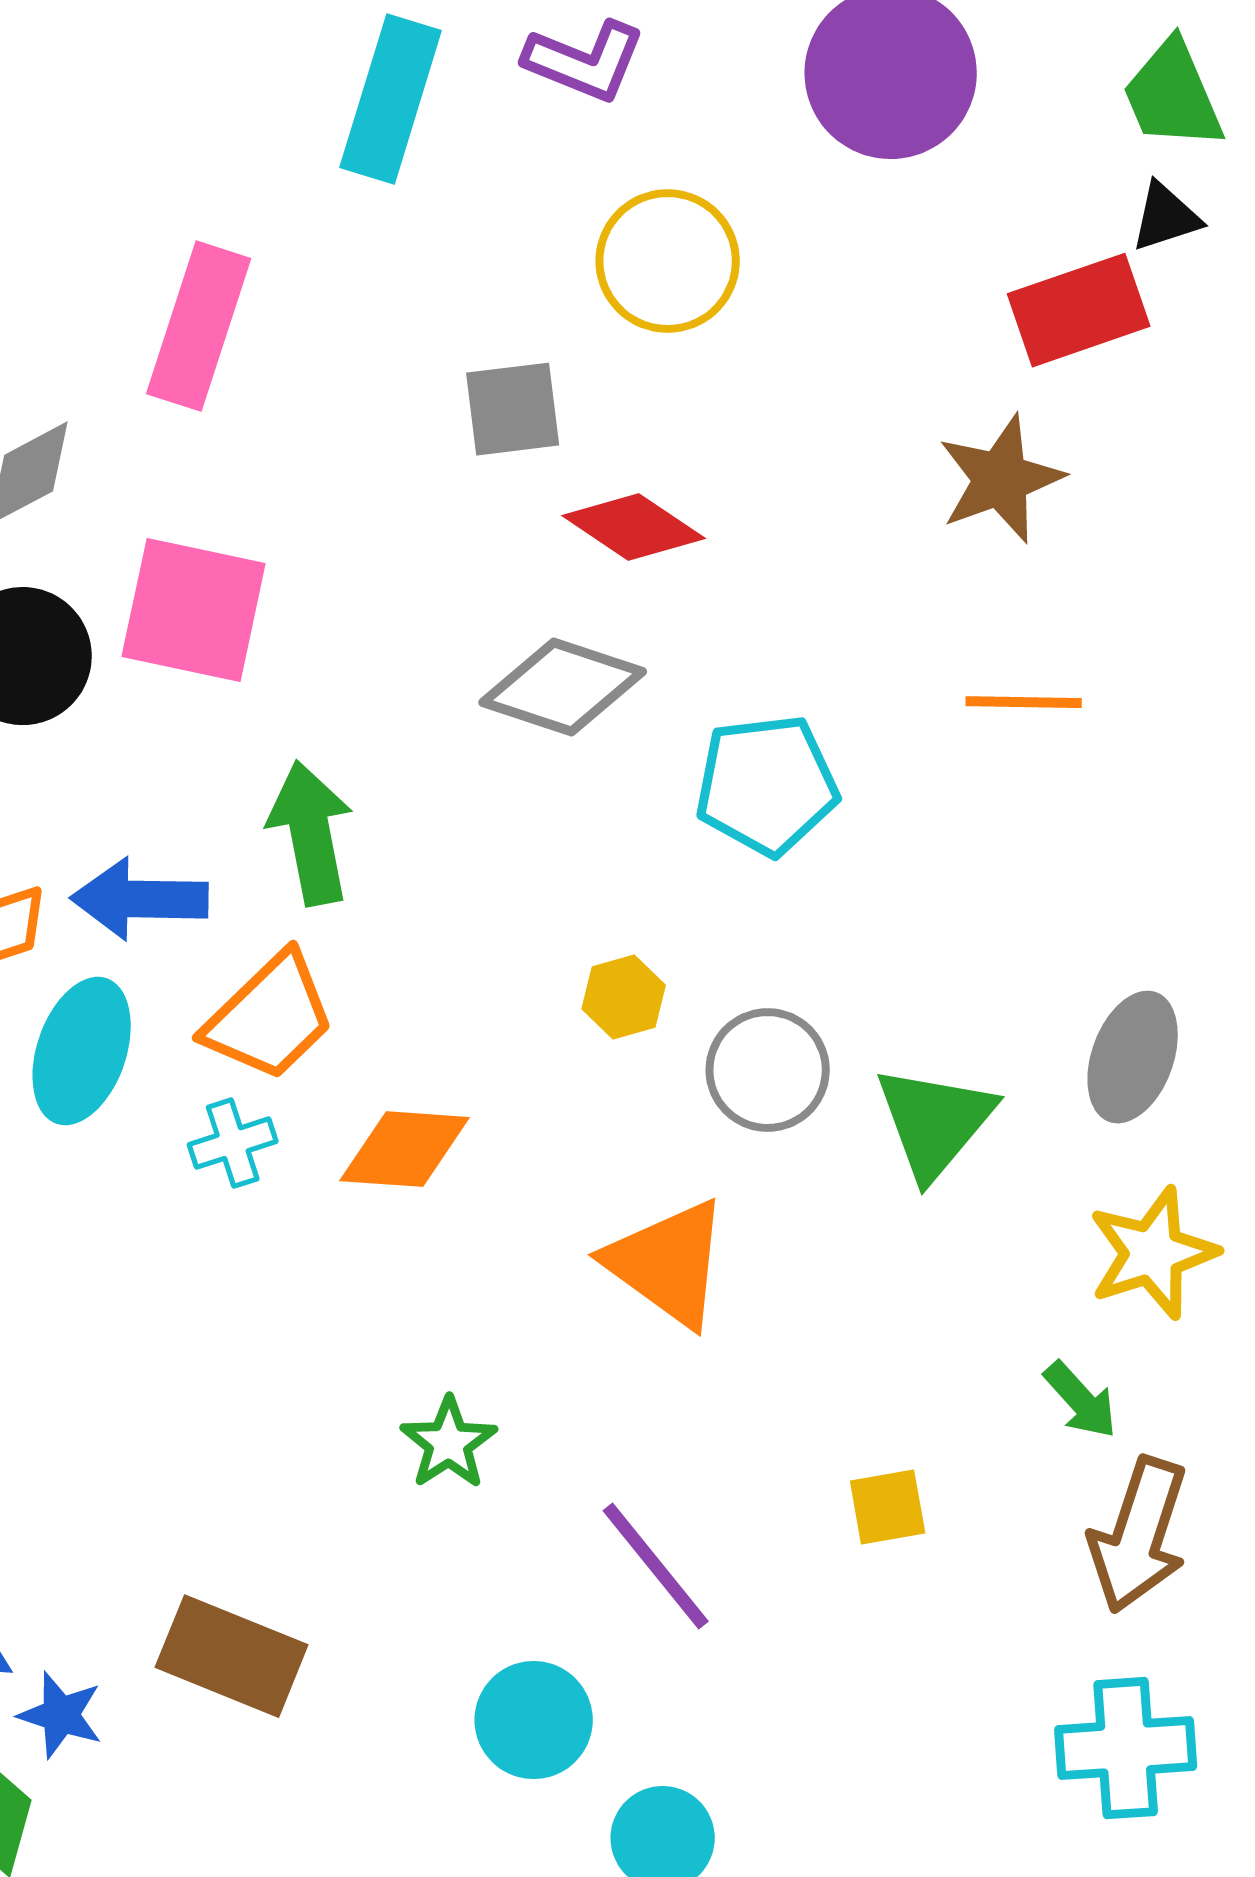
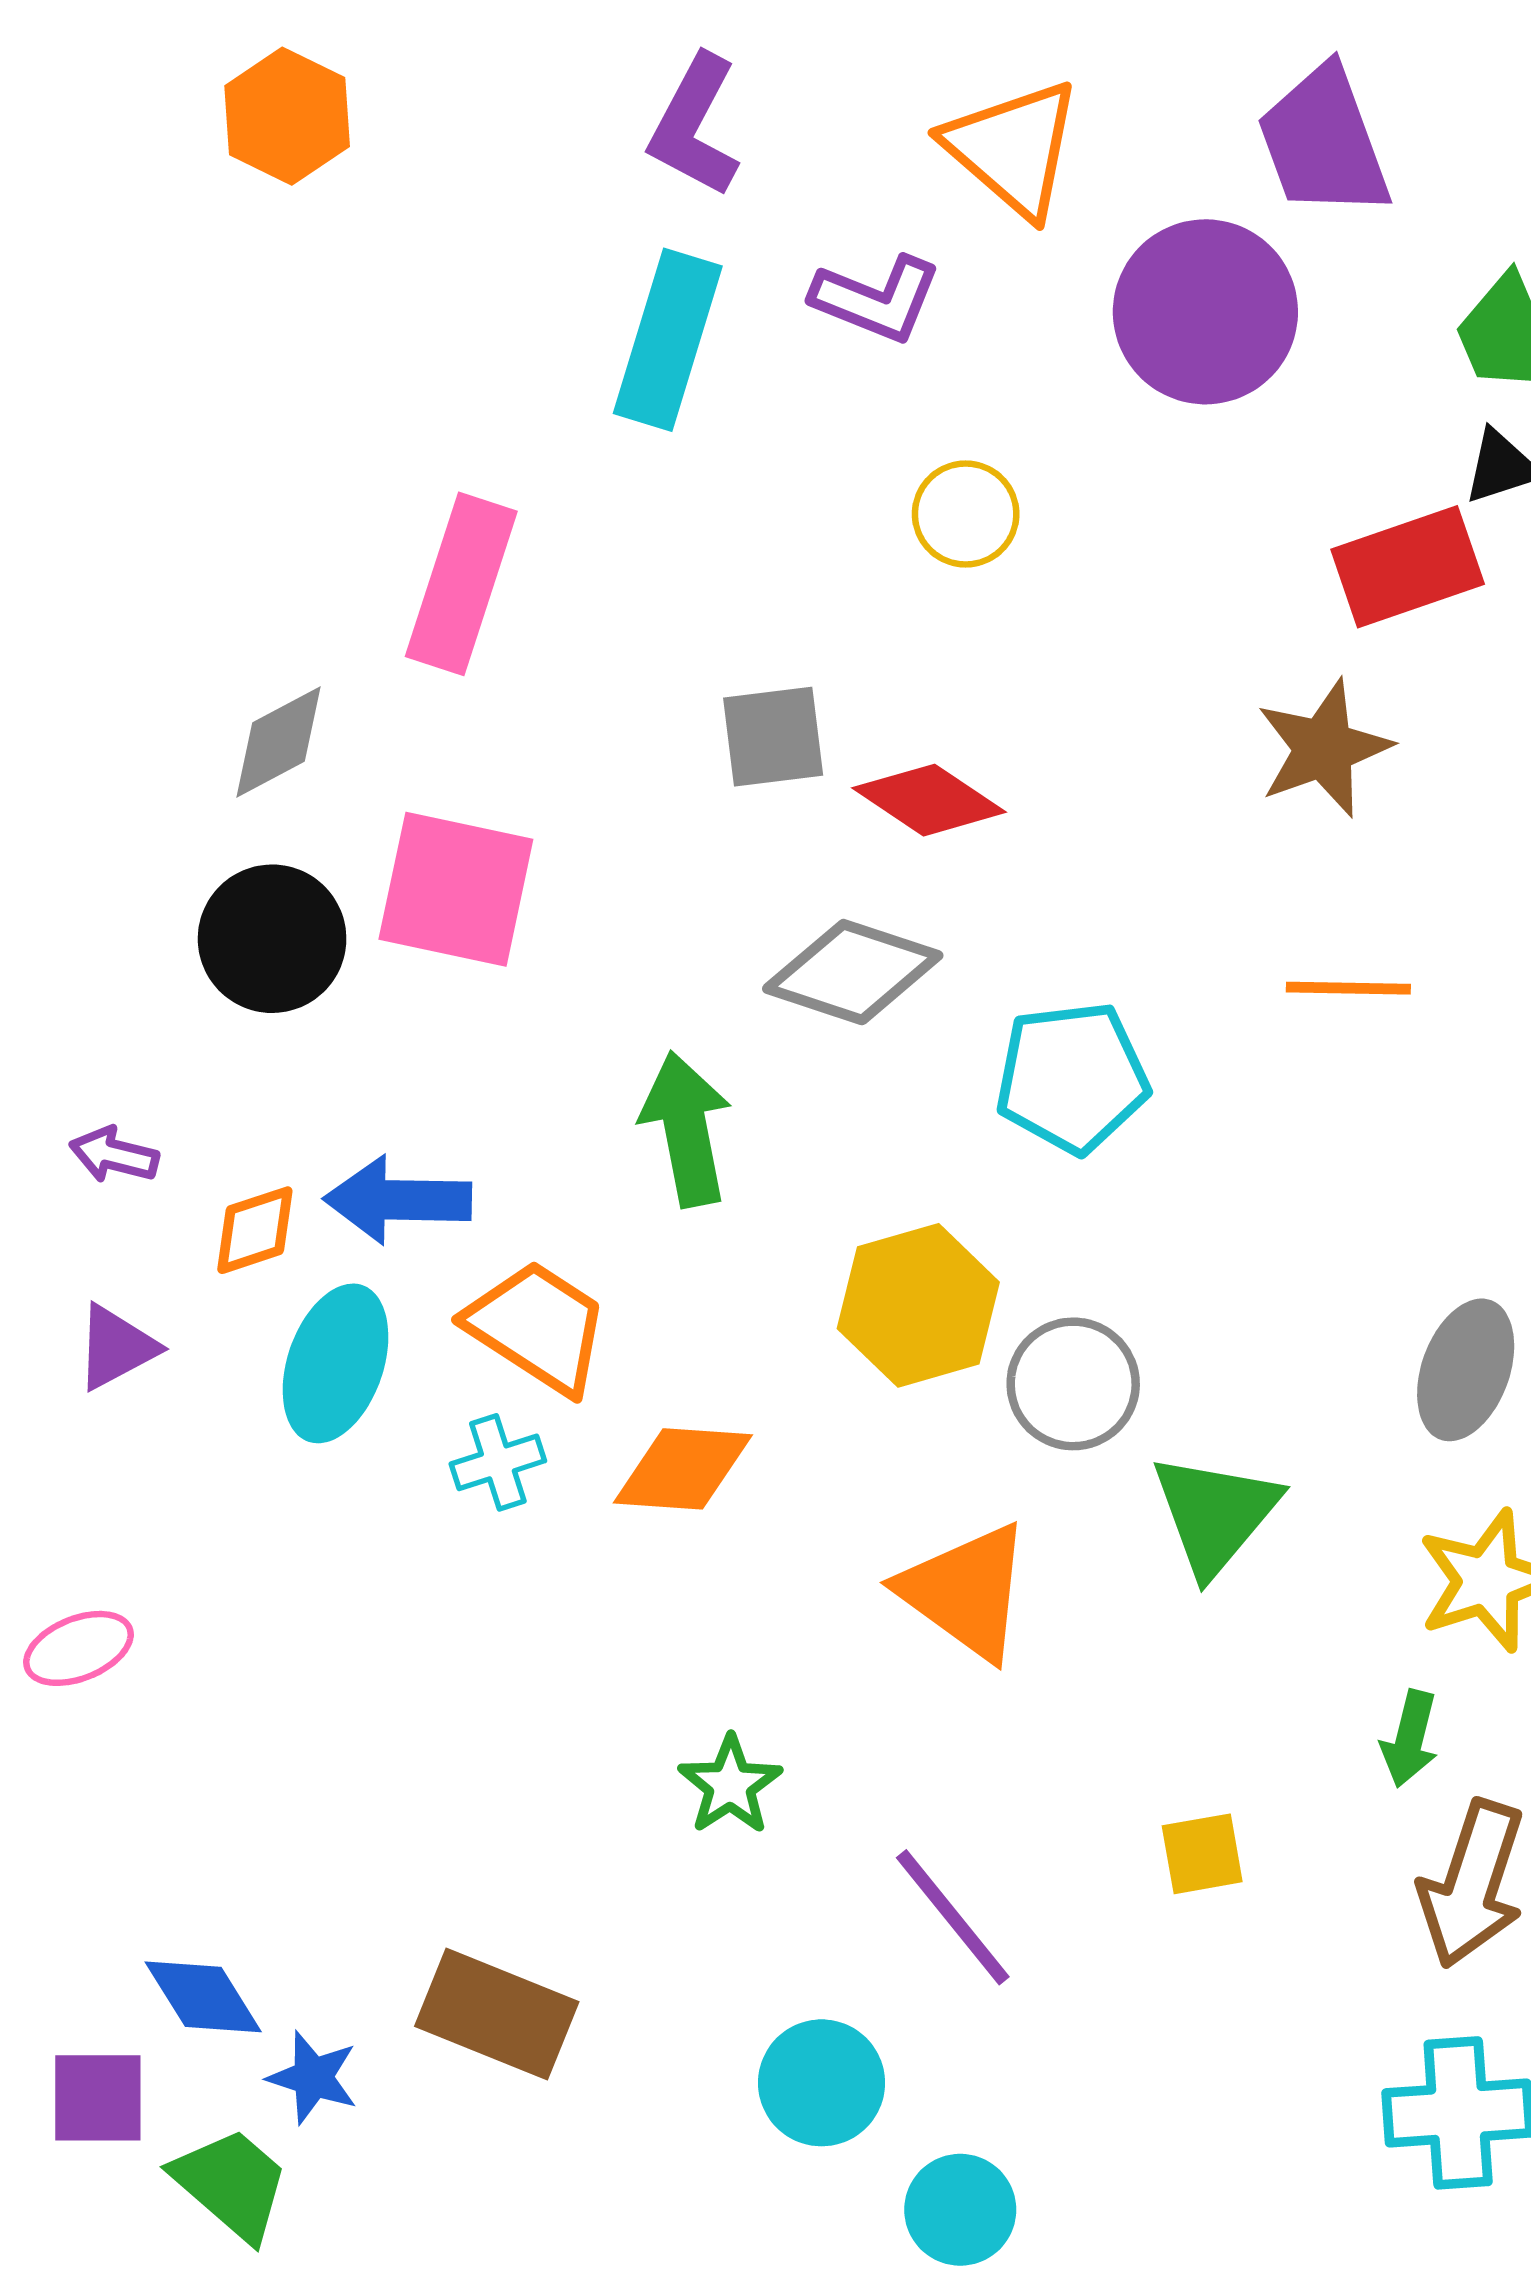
yellow circle: (668, 261) -> (966, 514), size x0.7
gray square: (513, 409) -> (773, 737), moved
green arrow: (311, 833) -> (686, 1129), moved
yellow hexagon: (624, 997) -> (918, 1305), size x1.8
orange trapezoid: (270, 1017) -> (538, 1327), turned -103
green triangle: (935, 1122) -> (1215, 1514), moved
green arrow: (1081, 1400) -> (1410, 1739), turned 56

